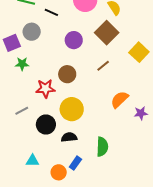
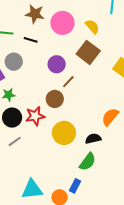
brown line: (103, 66) -> (68, 82), moved
black circle: (46, 124) -> (12, 118), moved
black semicircle: (69, 137) -> (93, 139), moved
green semicircle: (102, 147) -> (88, 162), moved, turned 42
cyan triangle: (32, 161) -> (32, 189), size x1.6

